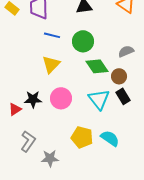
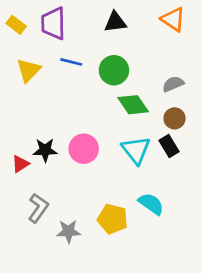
yellow triangle: (51, 64) -> (29, 70), moved
brown circle: (119, 76) -> (175, 118), moved
yellow pentagon: (82, 137) -> (113, 219), moved

